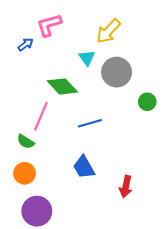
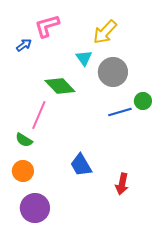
blue line: (90, 123) -> (120, 112), moved

